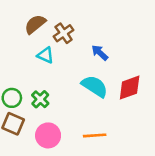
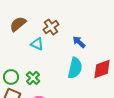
brown semicircle: (35, 24) -> (18, 24), moved
cyan semicircle: (95, 86) -> (75, 68), turned 70

